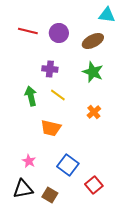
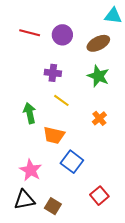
green arrow: (31, 96) -> (30, 113), moved
pink star: (29, 161) -> (31, 170), size x1.5
blue square: (68, 165) -> (72, 162), moved

